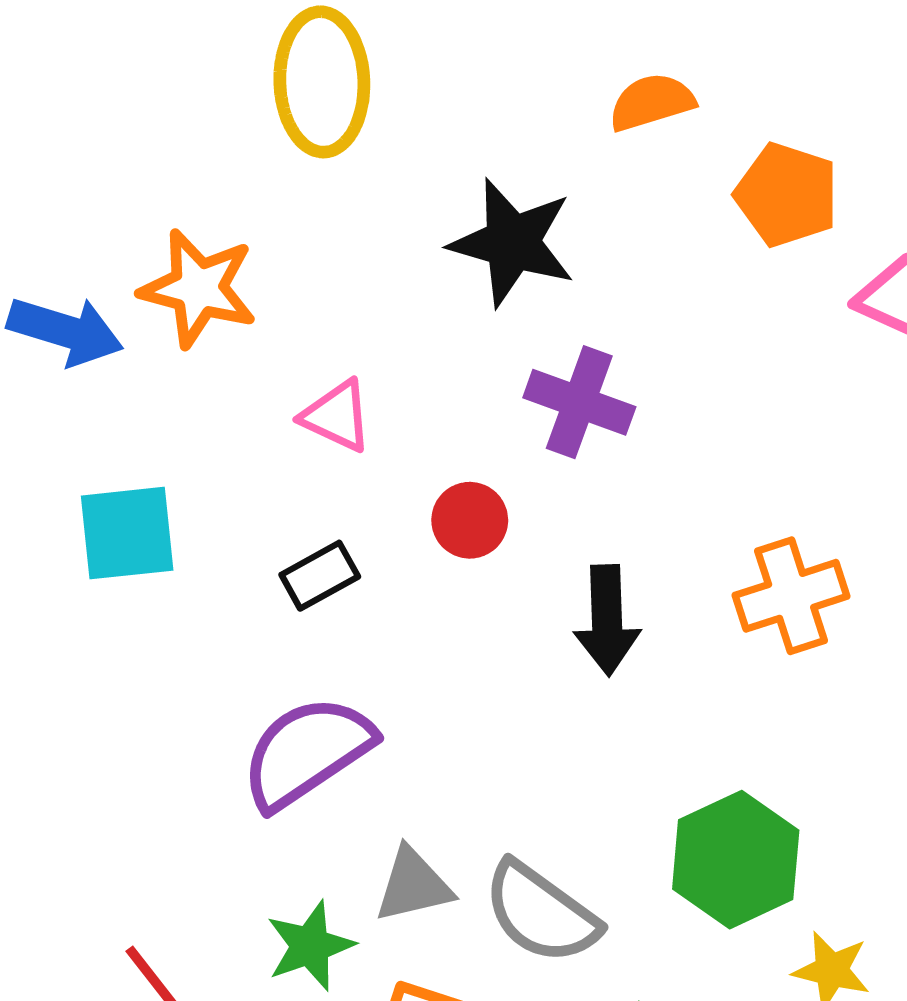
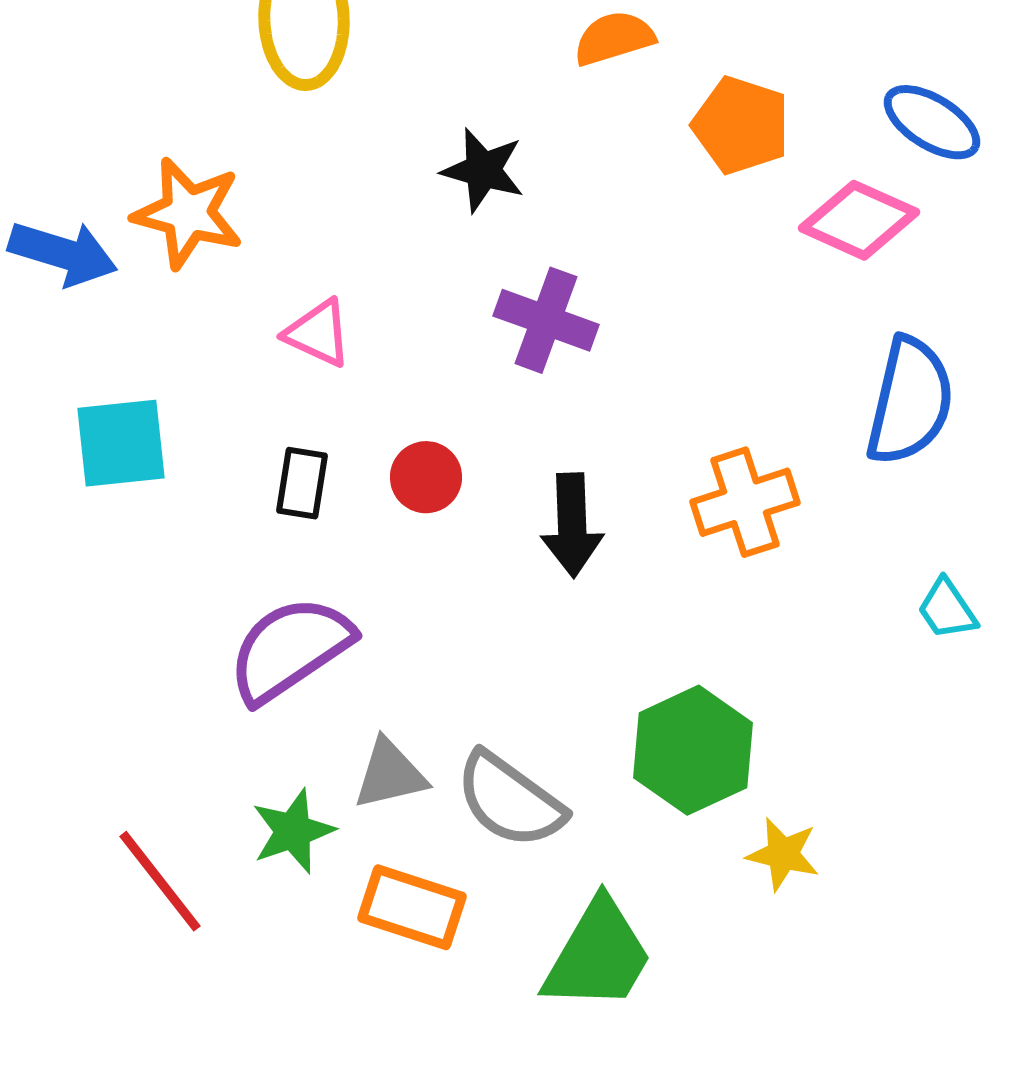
black star: (512, 243) -> (483, 170), size x0.7
red circle: (470, 520) -> (426, 477), moved
black rectangle: (320, 576) -> (302, 483), turned -52

